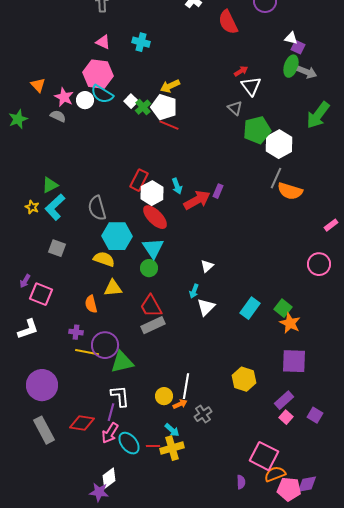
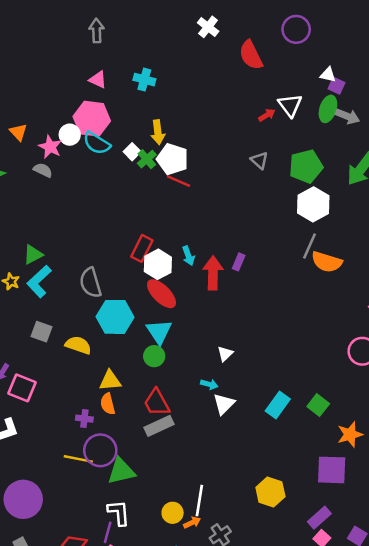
yellow arrow: (170, 86) -> (158, 132), moved, turned -72
white triangle: (251, 86) -> (290, 105), moved
white circle: (85, 100) -> (70, 135), moved
green pentagon: (257, 130) -> (306, 166), moved
red arrow: (197, 200) -> (213, 273), turned -60
yellow semicircle: (104, 259) -> (78, 345), moved
cyan arrow: (194, 291) -> (209, 384), turned -96
orange semicircle: (91, 304) -> (108, 404), moved
orange star: (290, 323) -> (350, 434), moved, turned 30
purple cross: (76, 332) -> (84, 419), moved

